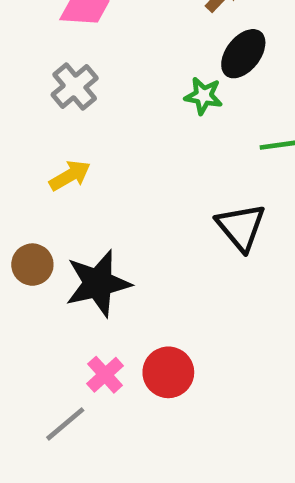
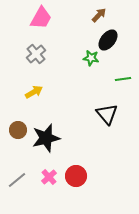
gray line: (65, 424) -> (17, 180), moved

